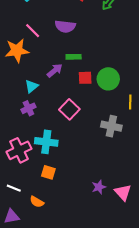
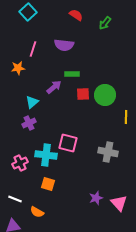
pink line: (33, 31) -> (33, 49), turned 63
orange star: (17, 51) -> (18, 68), size x0.6
pink square: (69, 109) -> (68, 143), moved, turned -30
gray cross: (111, 126) -> (108, 152), moved
pink cross: (19, 150) -> (20, 163), size x0.7

